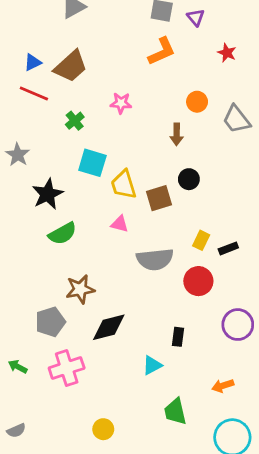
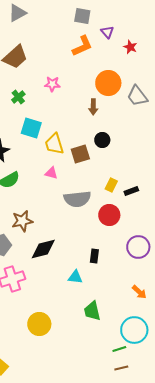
purple triangle: (196, 17) -> (107, 32), moved
orange circle: (197, 102) -> (108, 83), size x1.6
cyan triangle: (152, 365) -> (75, 277), turned 35
orange arrow: (223, 386) -> (139, 292), moved, turned -119
yellow circle: (103, 429) -> (39, 324), size x1.5

